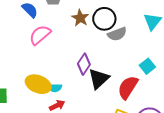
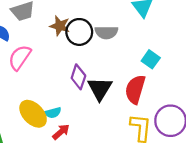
black circle: (104, 19) -> (79, 32), moved
gray semicircle: (117, 34) -> (106, 32), turned 36
yellow ellipse: (38, 84) -> (33, 114), turned 40

